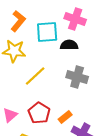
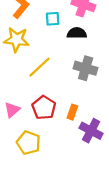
cyan square: (47, 32) -> (53, 19), size x0.6
orange rectangle: (65, 117) -> (72, 112), turned -32

